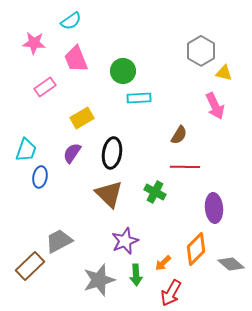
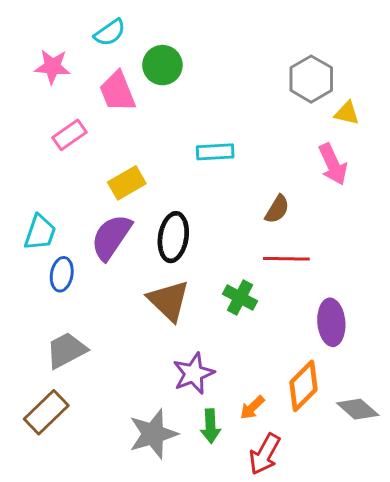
green circle: (123, 71) -> (162, 65), moved
purple semicircle: (72, 153) -> (111, 237), size x1.5
gray trapezoid: (59, 241) -> (66, 350), moved

